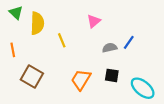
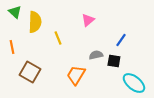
gray semicircle: (110, 48) -> (96, 55), moved
black square: (112, 75) -> (114, 61), moved

